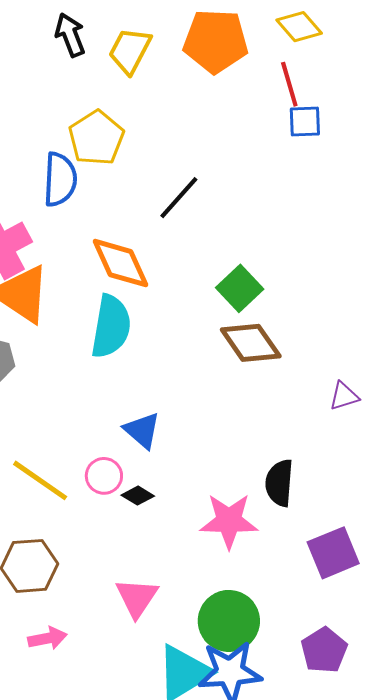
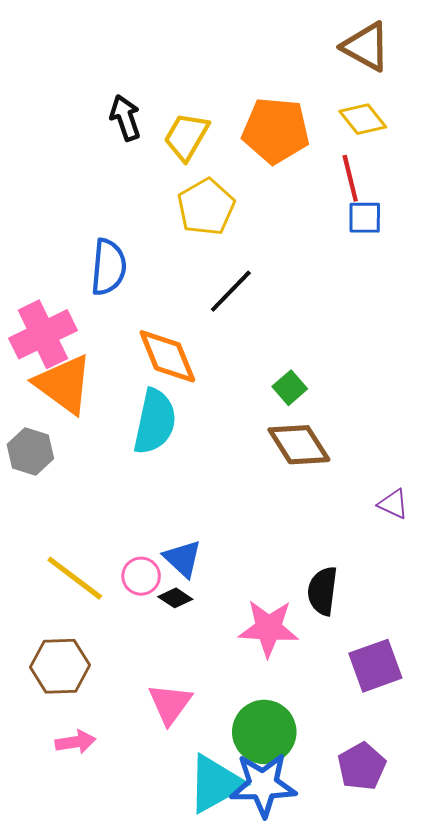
yellow pentagon: (96, 138) -> (206, 207), moved
green square: (240, 288) -> (290, 388), size x0.7
purple triangle: (344, 396) -> (393, 504), turned 40
blue triangle: (142, 430) -> (183, 559), moved

